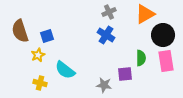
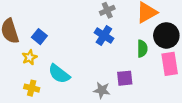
blue square: (47, 36) -> (39, 37), turned -32
green semicircle: (141, 58) -> (142, 49), moved

